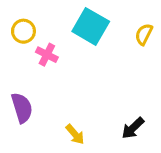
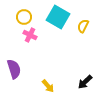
yellow circle: (23, 31) -> (24, 17), moved
yellow semicircle: (144, 34) -> (83, 26), moved

